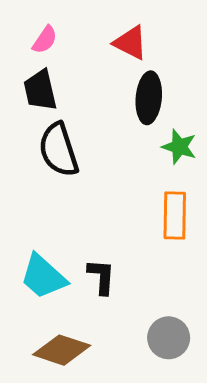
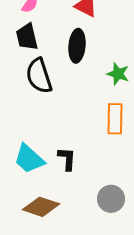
black ellipse: (149, 98) -> (77, 46), moved

